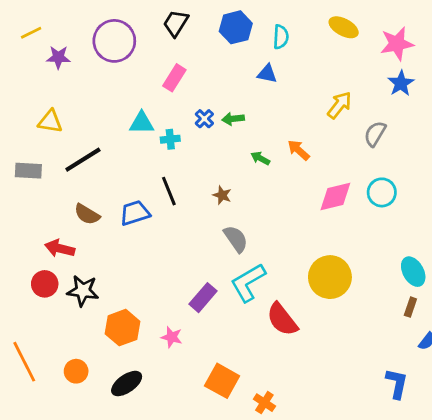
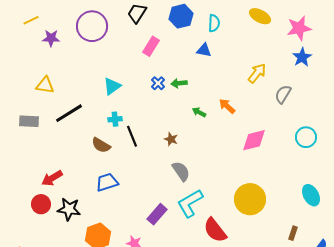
pink rectangle: (174, 78) -> (151, 46), moved
cyan triangle: (142, 123) -> (112, 86), turned -36
cyan cross: (170, 139) -> (115, 119), moved
cyan circle: (382, 192) -> (306, 137), moved
blue trapezoid: (135, 213) -> (107, 182), moved
brown semicircle: (87, 214) -> (101, 145), moved
red arrow: (60, 248) -> (52, 178), turned -45
brown rectangle: (410, 307) -> (293, 233), moved

